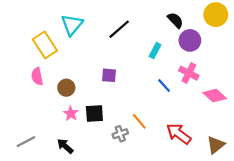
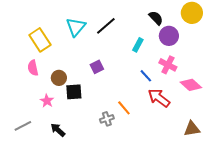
cyan triangle: (72, 25) -> (76, 27), moved
purple square: (109, 75) -> (97, 67), turned -32
pink star: (71, 114) -> (47, 101), moved
black square: (94, 114) -> (74, 92), moved
red arrow: (179, 134) -> (159, 98), moved
brown triangle: (216, 145) -> (192, 129), turned 30

